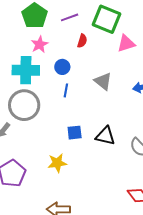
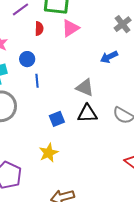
pink triangle: (126, 43) -> (70, 28), moved
gray triangle: (103, 81) -> (85, 88), moved

